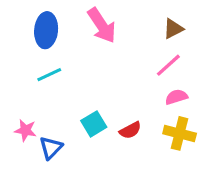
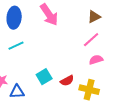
yellow cross: (180, 133) -> (89, 90), moved
blue triangle: (51, 148) -> (17, 92), turned 42

